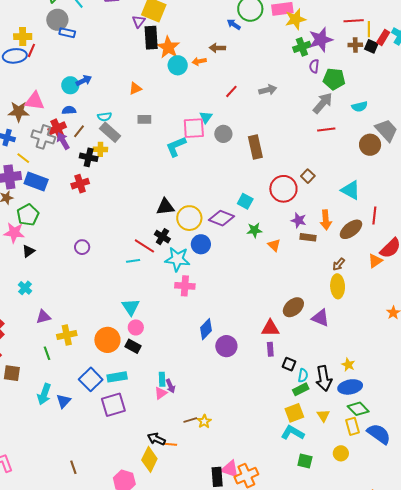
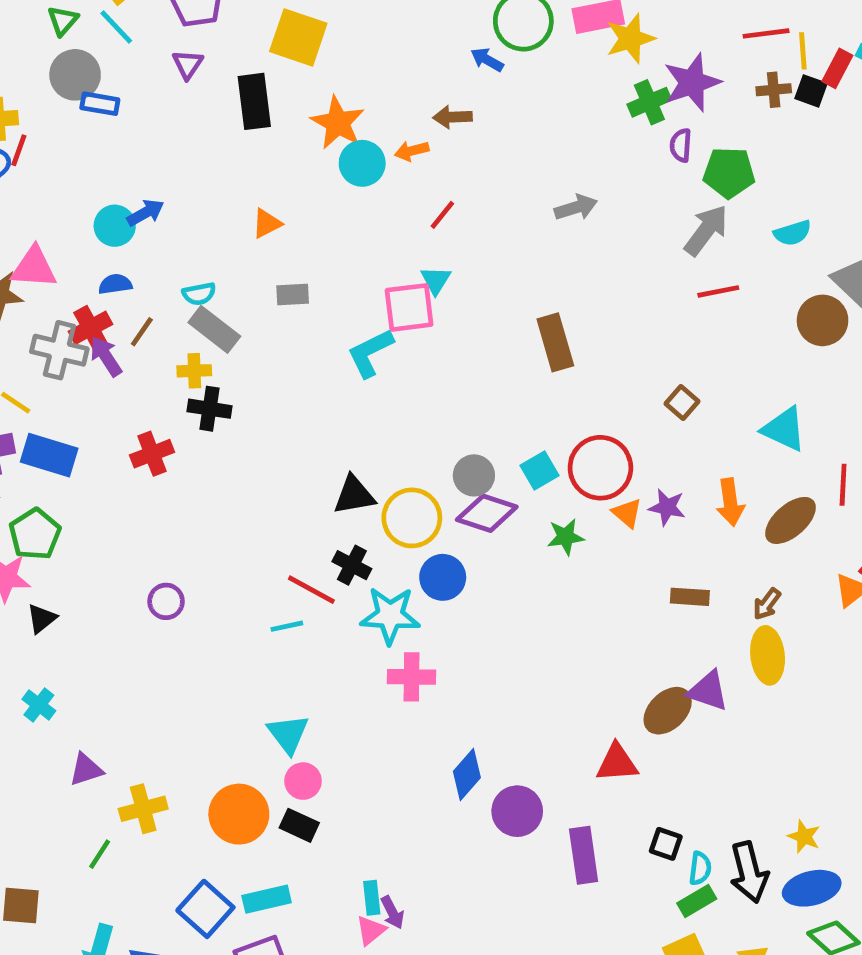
purple triangle: (139, 21) -> (188, 64), moved
black rectangle: (151, 38) -> (254, 101), moved
red line: (231, 91) -> (442, 215), moved
gray circle: (223, 134) -> (474, 475), moved
black cross: (89, 157) -> (210, 409), moved
red circle: (283, 189) -> (600, 468), moved
cyan square: (245, 201) -> (540, 471), turned 35
brown rectangle: (308, 237) -> (690, 597), moved
orange triangle: (274, 245) -> (627, 513), moved
purple triangle: (321, 318) -> (708, 691), moved
purple rectangle: (270, 349) -> (584, 855), moved, size x1.6
green line: (47, 353) -> (100, 854), turned 56

